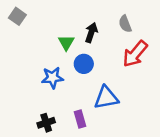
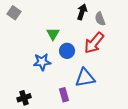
black arrow: (91, 33) -> (82, 12), moved
red arrow: (135, 54) -> (94, 43), moved
black cross: (46, 123) -> (24, 98), moved

